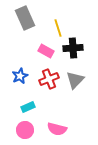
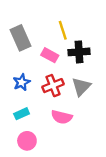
gray rectangle: (25, 18) -> (20, 38), moved
cyan rectangle: (28, 107) -> (22, 114), moved
pink semicircle: (57, 129) -> (62, 117), moved

